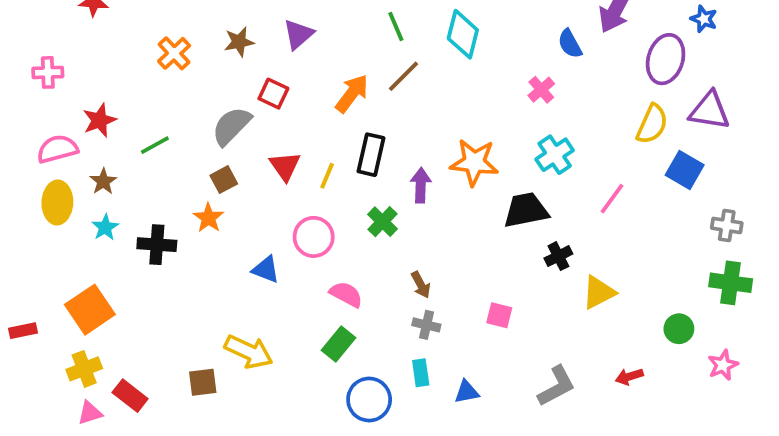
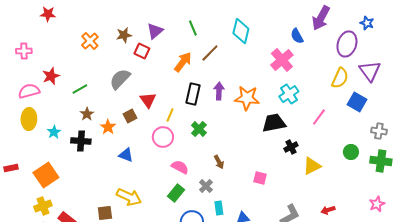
green line: (396, 27) -> (193, 28), moved
pink cross: (541, 90) -> (282, 60), size x1.6
red square: (273, 94) -> (142, 51), moved
purple triangle: (710, 111) -> (370, 71), turned 45
yellow line: (327, 176) -> (170, 115), moved
brown square: (224, 180) -> (130, 116), moved
brown star: (103, 181) -> (87, 114), moved
purple arrow: (421, 185) -> (219, 91), moved
blue triangle: (266, 269) -> (126, 155), moved
gray cross: (426, 325) -> (206, 186), moved, turned 32
green circle: (679, 329) -> (351, 152), moved
red rectangle: (23, 331) -> (11, 168), moved

